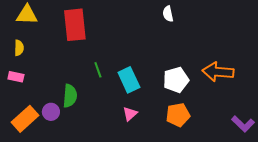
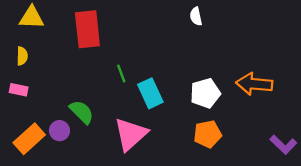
green line: (98, 70) -> (121, 73), moved
green semicircle: (70, 96) -> (82, 112), turned -50
pink triangle: (130, 114) -> (131, 134), moved, size x2.0

